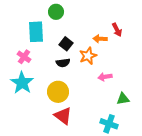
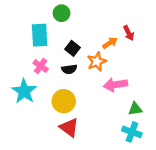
orange arrow: (100, 39) -> (110, 43), turned 144
pink cross: (24, 57) -> (41, 66), moved
pink arrow: (105, 77) -> (115, 85), size x1.5
cyan cross: (109, 124) -> (132, 132), moved

